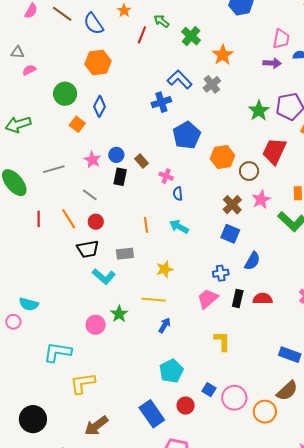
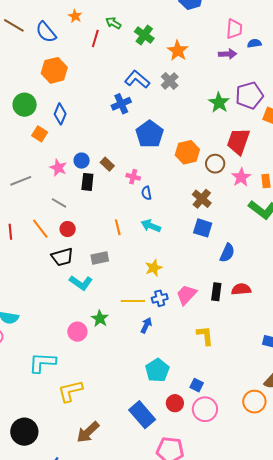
pink star: (261, 200) -> (241, 177), moved
yellow star: (165, 269) -> (154, 268), moved
blue cross: (221, 273) -> (160, 298), moved
pink circle: (234, 398) -> (205, 409), moved

